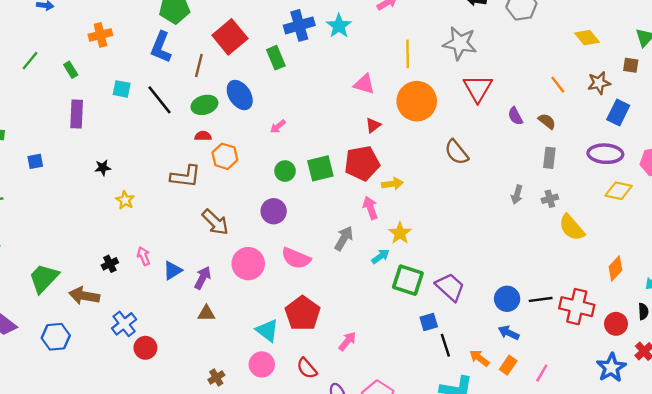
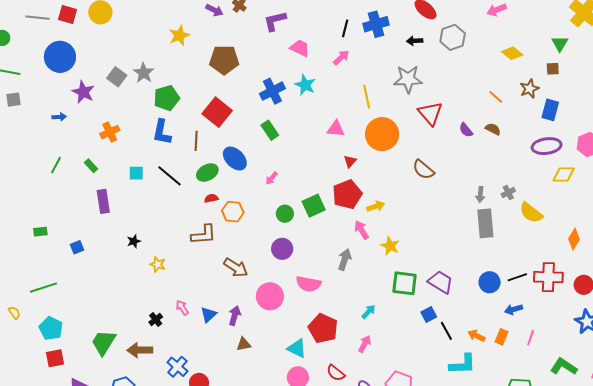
green rectangle: (276, 58) -> (270, 130), moved
gray rectangle: (549, 158) -> (485, 223), moved, size x1.6
cyan arrow: (380, 256) -> (369, 312), moved
blue arrow: (509, 333) -> (514, 309), moved, turned -30

